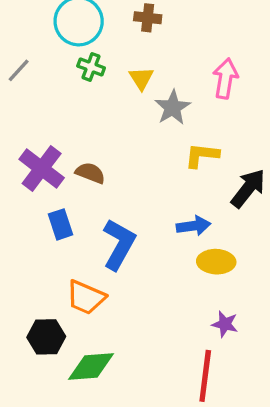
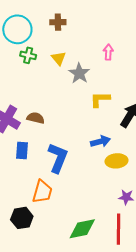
pink arrow: (225, 78) -> (108, 52), size x0.7
blue rectangle: (61, 224) -> (22, 151), turned 30
orange trapezoid: (86, 297) -> (42, 192), turned -90
green diamond: (91, 367) -> (82, 229), moved

